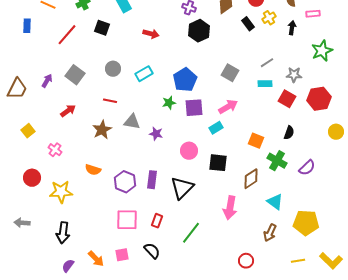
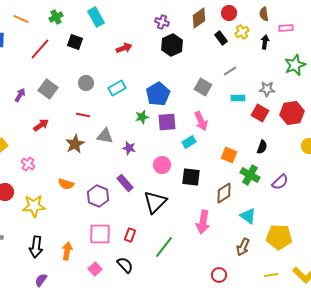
red arrow: (151, 34) -> (124, 48), turned -35
gray line: (267, 63) -> (230, 71), moved
pink arrow: (228, 107) -> (201, 121), turned 96
purple rectangle: (152, 180) -> (125, 183), moved, turned -48
pink square: (122, 255) -> (95, 269), turned -32
orange arrow: (96, 259) -> (67, 251), moved, turned -126

